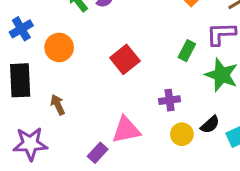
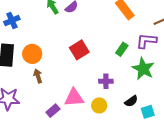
orange circle: (59, 47) -> (32, 54), moved
brown arrow: (58, 105) -> (38, 76), moved
yellow circle: (182, 134) -> (99, 105), moved

